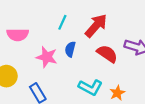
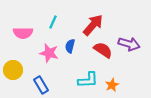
cyan line: (62, 22) -> (53, 22), moved
cyan L-shape: (90, 87) -> (88, 80), turned -30

